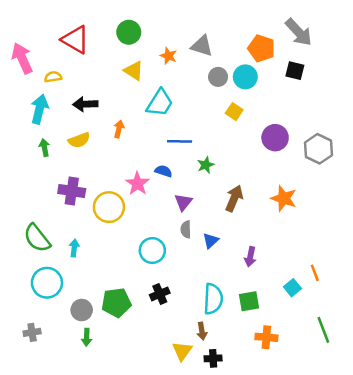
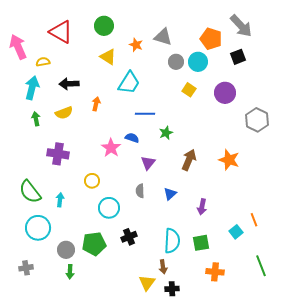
black square: (295, 71) -> (238, 57), turned -35
purple circle: (275, 138) -> (225, 93), moved
yellow circle: (109, 207) -> (92, 181), moved, size x0.6
gray semicircle: (186, 229) -> (140, 191), moved
cyan circle: (152, 250) -> (109, 208), moved

